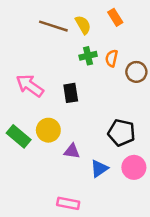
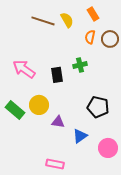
green cross: (88, 56) -> (80, 65), moved
orange semicircle: (112, 58) -> (90, 37), moved
brown circle: (136, 72) -> (110, 39), moved
pink circle: (134, 167) -> (108, 148), moved

